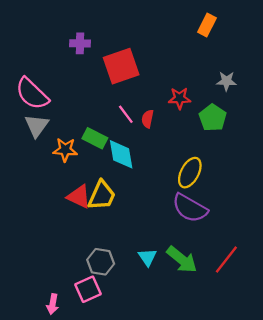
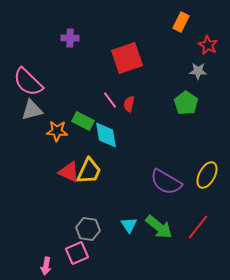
red square: (121, 66) -> (127, 58), moved
red star: (180, 98) -> (208, 45), moved, turned 30
gray triangle: (37, 126) -> (32, 110), turned 40
yellow ellipse: (190, 173) -> (207, 175), moved

